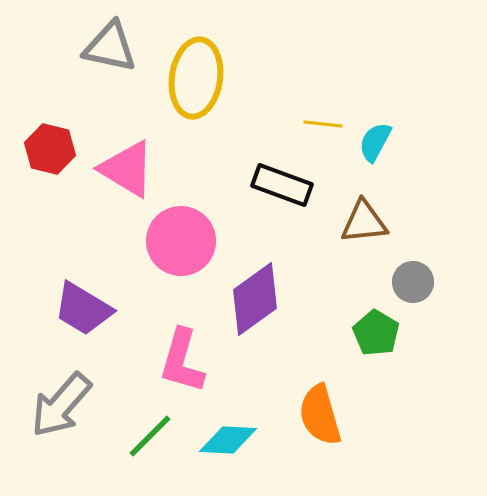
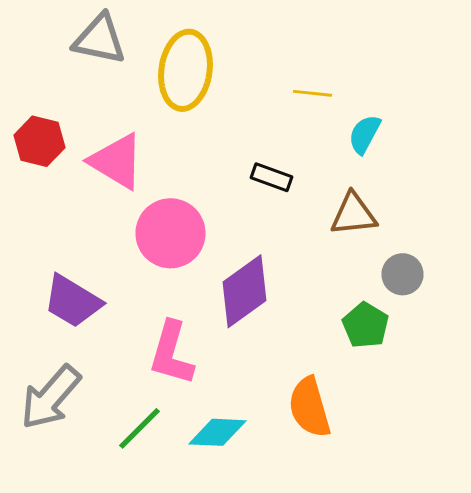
yellow line: (323, 124) -> (312, 93), moved
black rectangle: (282, 185) -> (272, 177), size x0.7

